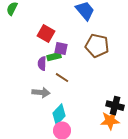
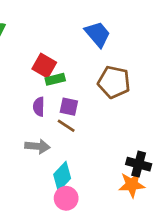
purple square: (61, 49) -> (69, 107), moved
green rectangle: (54, 57) -> (55, 79), moved

